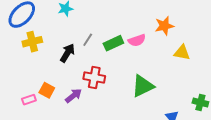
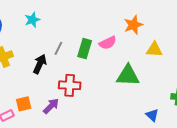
green rectangle: (113, 43) -> (85, 49), turned -42
green triangle: (143, 86) -> (128, 76), moved, turned 35
orange square: (47, 90) -> (24, 104), turned -35

